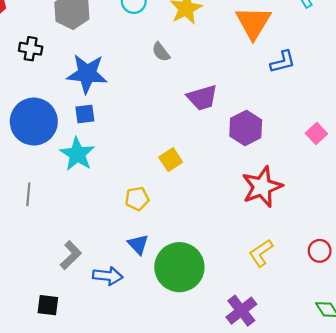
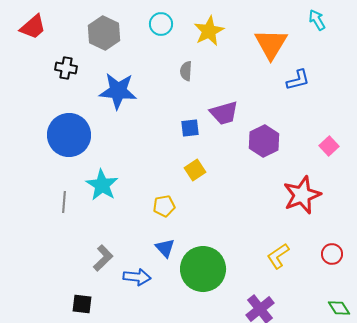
gray semicircle: (161, 52) -> (186, 71), turned 42
blue square: (85, 114) -> (190, 128), moved
cyan star: (77, 154) -> (102, 185), moved
red star: (262, 187) -> (302, 195), moved

